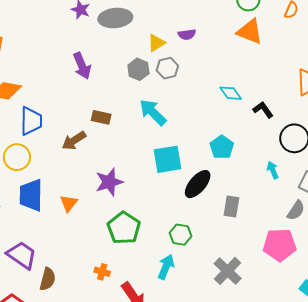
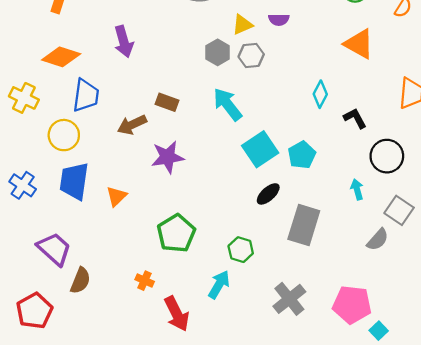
orange triangle: (250, 31) -> (359, 44), moved
purple arrow: (82, 66) -> (124, 42), moved
cyan diamond: (231, 93) -> (320, 94), turned 55
cyan square: (168, 159) -> (260, 149), moved, turned -32
purple star: (109, 182) -> (168, 157), moved
black ellipse: (198, 184) -> (268, 194), size x0.7
gray rectangle: (231, 206) -> (304, 225), size x1.6
pink pentagon: (280, 245) -> (352, 305), moved

